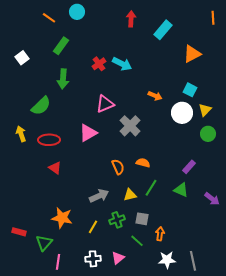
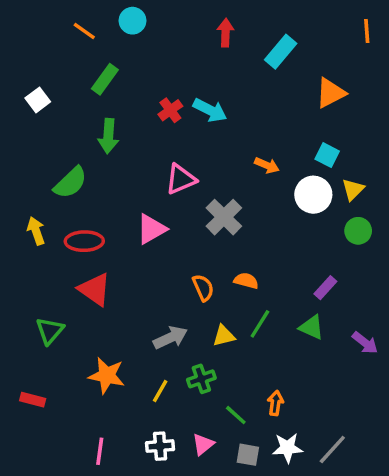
red triangle: (55, 168) -> (95, 289), size x1.5
gray square: (142, 219) -> (248, 455), moved
green triangle: (44, 243) -> (50, 331), moved
gray line: (193, 261) -> (332, 450), turned 54

